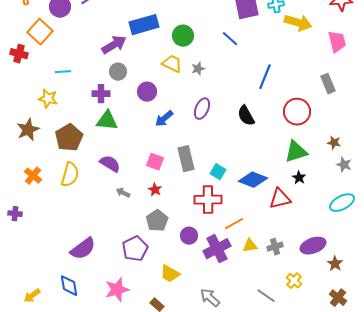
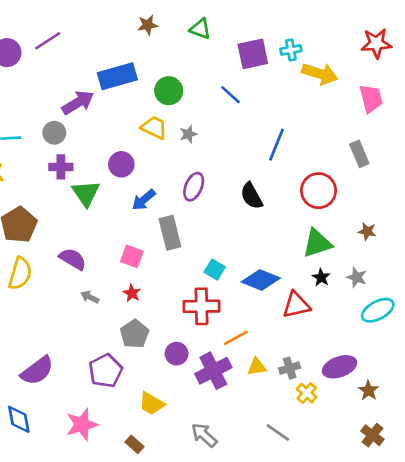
gray circle: (118, 72) -> (54, 133), moved
green triangle: (107, 121) -> (86, 193), moved, turned 50
gray rectangle: (186, 159) -> (170, 233), moved
gray star: (344, 165) -> (357, 277), moved
yellow cross: (294, 281) -> (307, 393), moved

